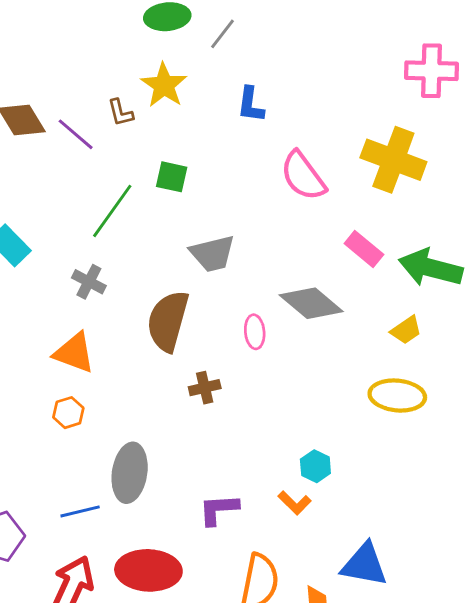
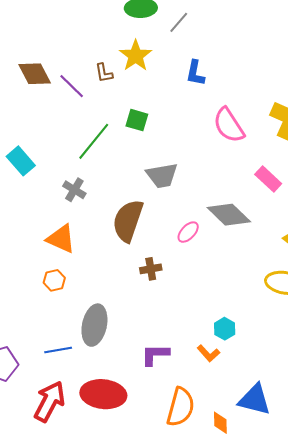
pink ellipse: (255, 332) -> (188, 232), turned 45

